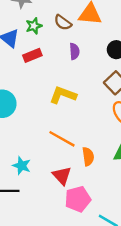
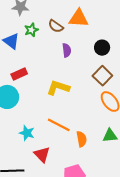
red rectangle: (32, 55) -> (19, 74), moved
cyan star: (22, 166) -> (27, 133), moved
red triangle: (62, 176) -> (42, 154), moved

